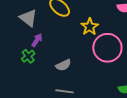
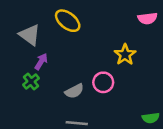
yellow star: (90, 27) -> (125, 55), moved
pink circle: (107, 48) -> (103, 82), moved, size x0.6

